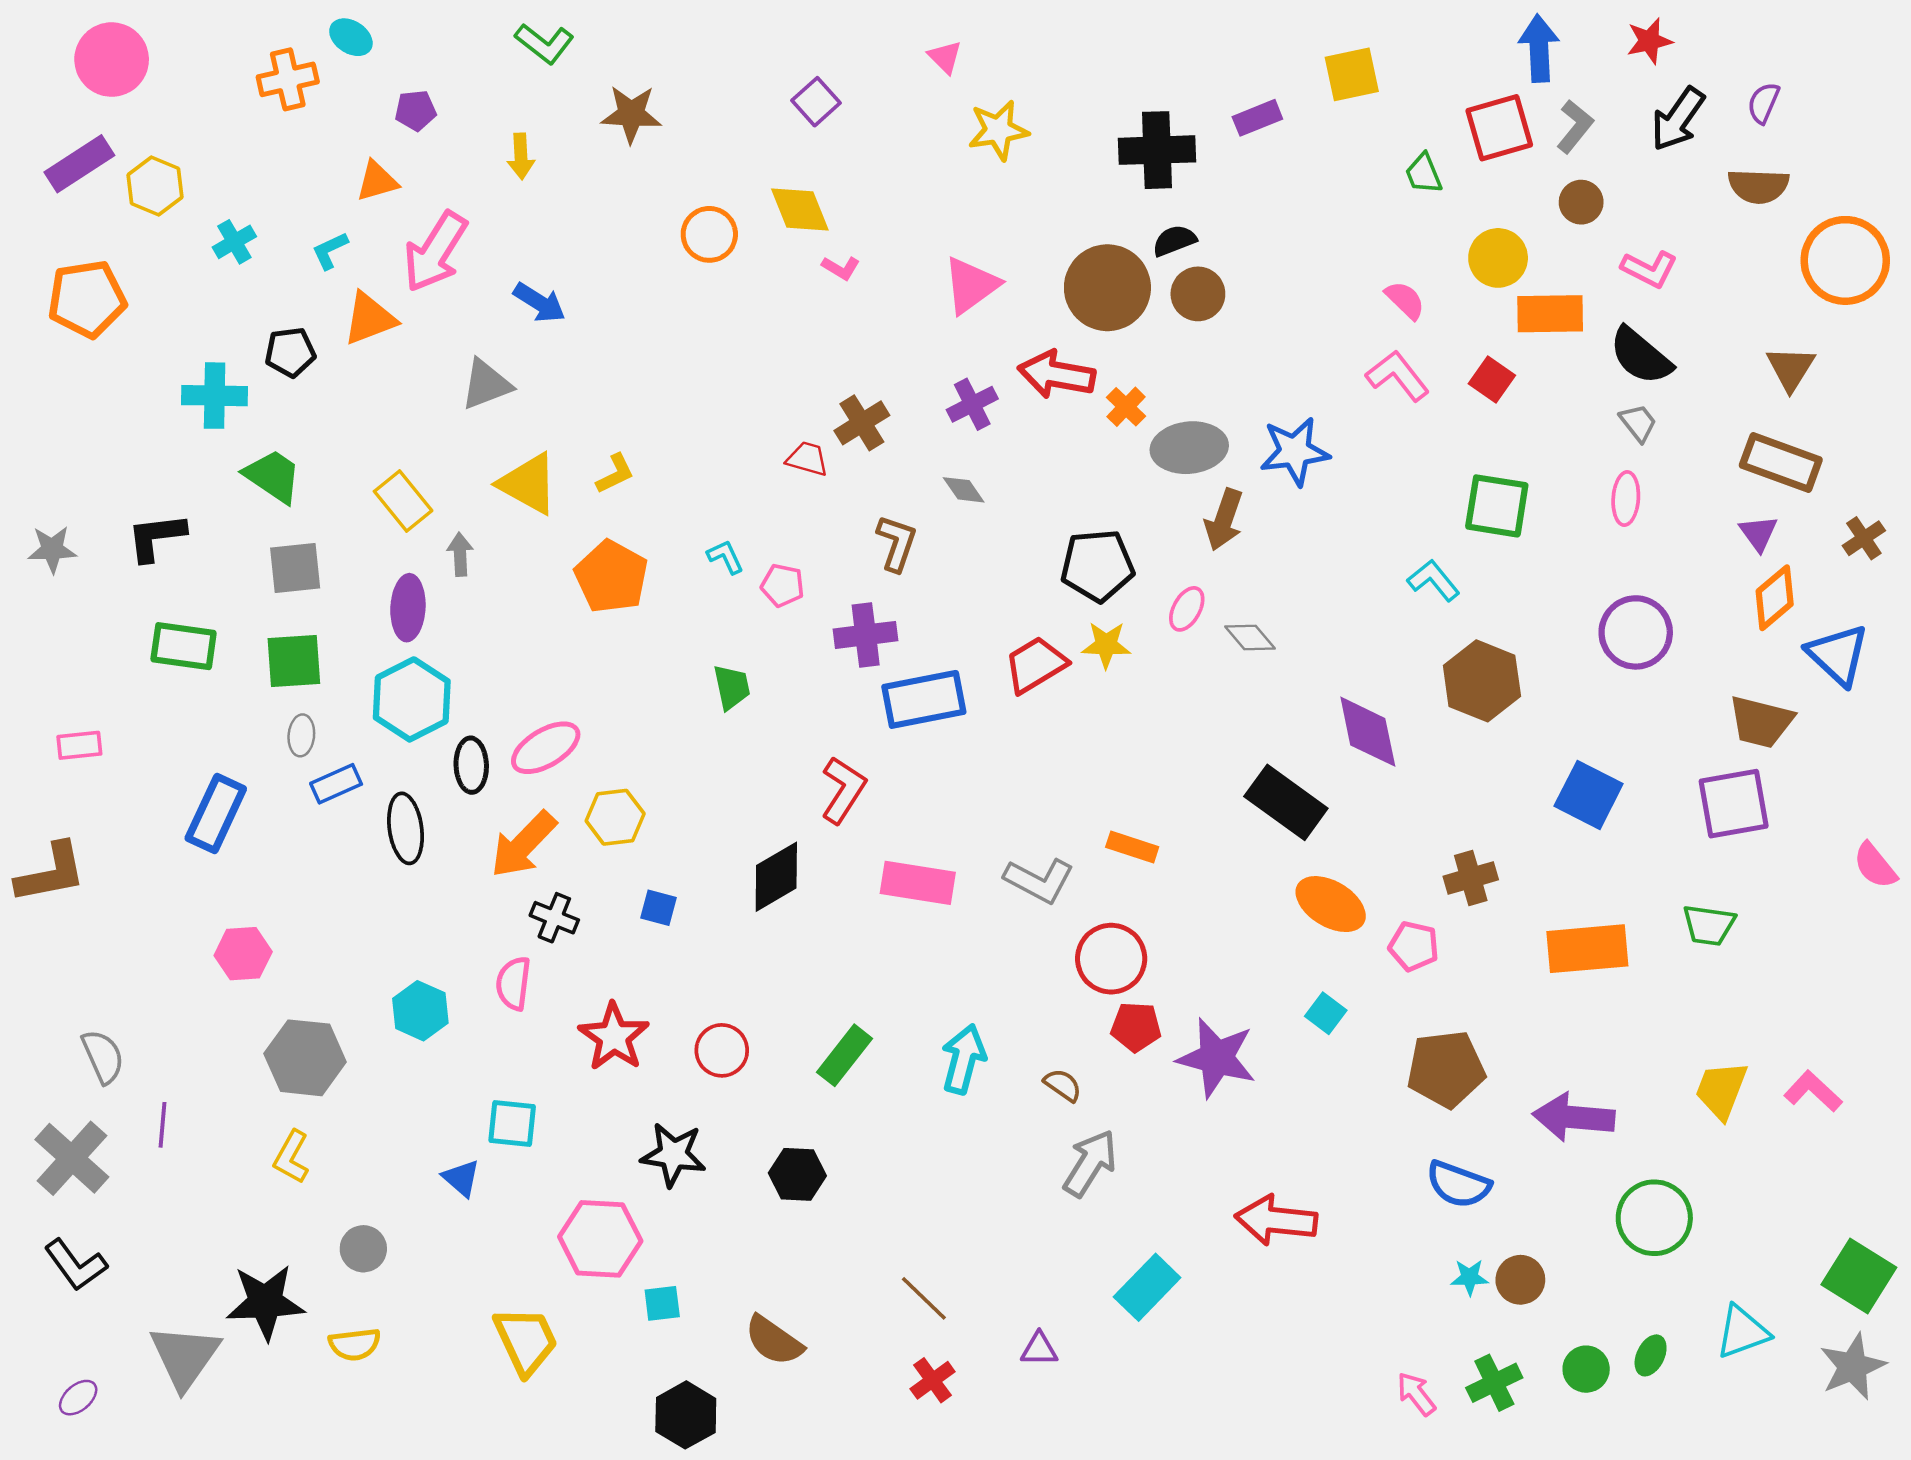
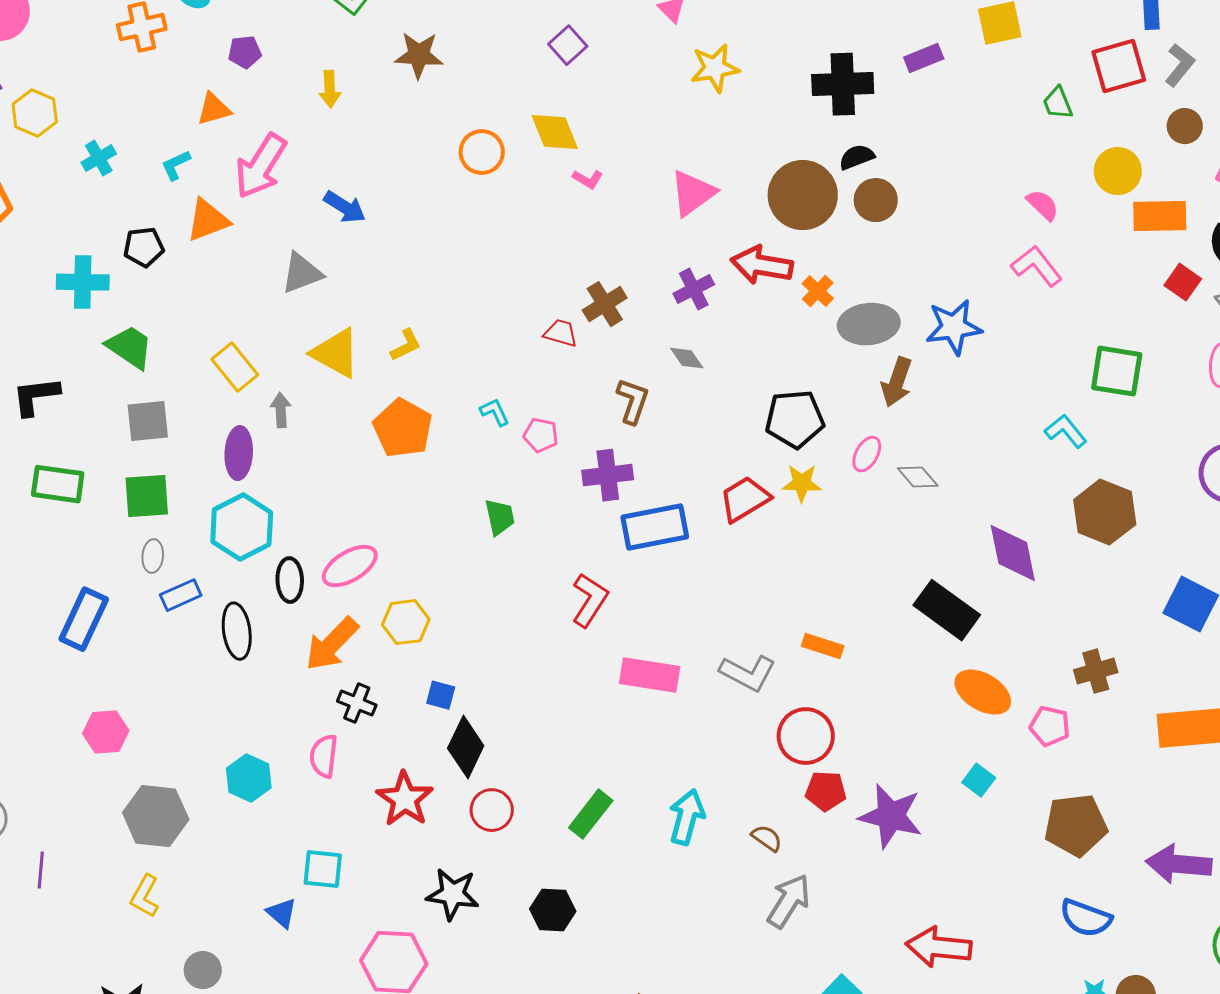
red square: (1492, 379) -> (1183, 282), moved
black diamond: (776, 877) -> (466, 747), moved, turned -34

